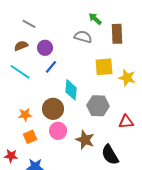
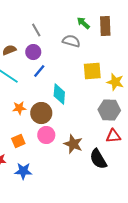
gray line: (29, 24) -> (36, 30), moved, turned 32
brown rectangle: (117, 34) -> (105, 26), moved
gray hexagon: (98, 106) -> (109, 110), moved
orange star: (25, 115) -> (19, 108), moved
red triangle: (126, 122) -> (113, 136), moved

